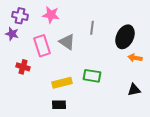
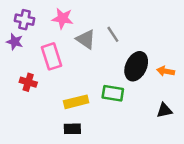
gray line: (92, 28) -> (113, 34), turned -40
black ellipse: (125, 37) -> (136, 66), moved
gray triangle: (67, 42) -> (86, 39), moved

